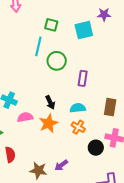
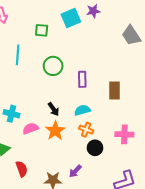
cyan square: (84, 30) -> (71, 18), moved
cyan line: (38, 46) -> (18, 55), moved
brown rectangle: (110, 107) -> (115, 91), moved
black circle: (96, 148) -> (95, 148), moved

